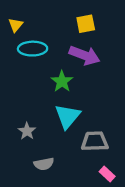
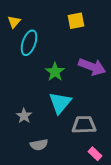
cyan ellipse: (33, 49) -> (29, 43), turned -70
purple arrow: (85, 55) -> (92, 67), moved

